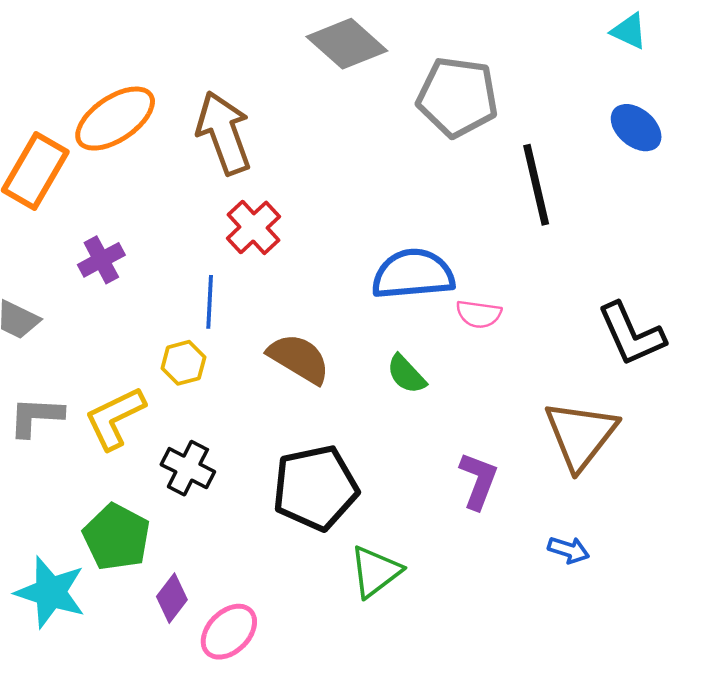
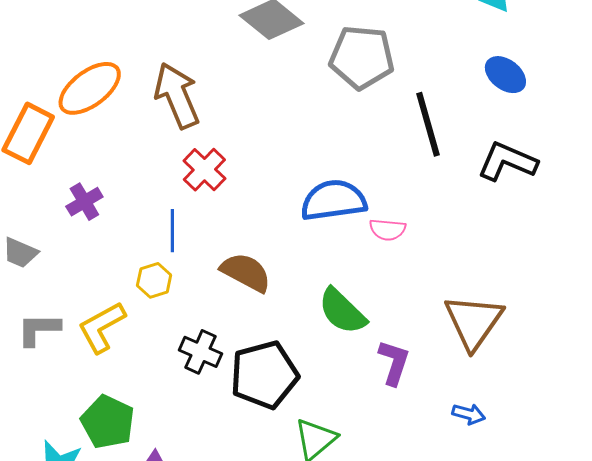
black L-shape: (631, 334) -> (507, 162), moved, turned 140
green semicircle: (406, 374) -> (342, 311), moved, size x1.5
black cross: (188, 468) -> (200, 352), moved

